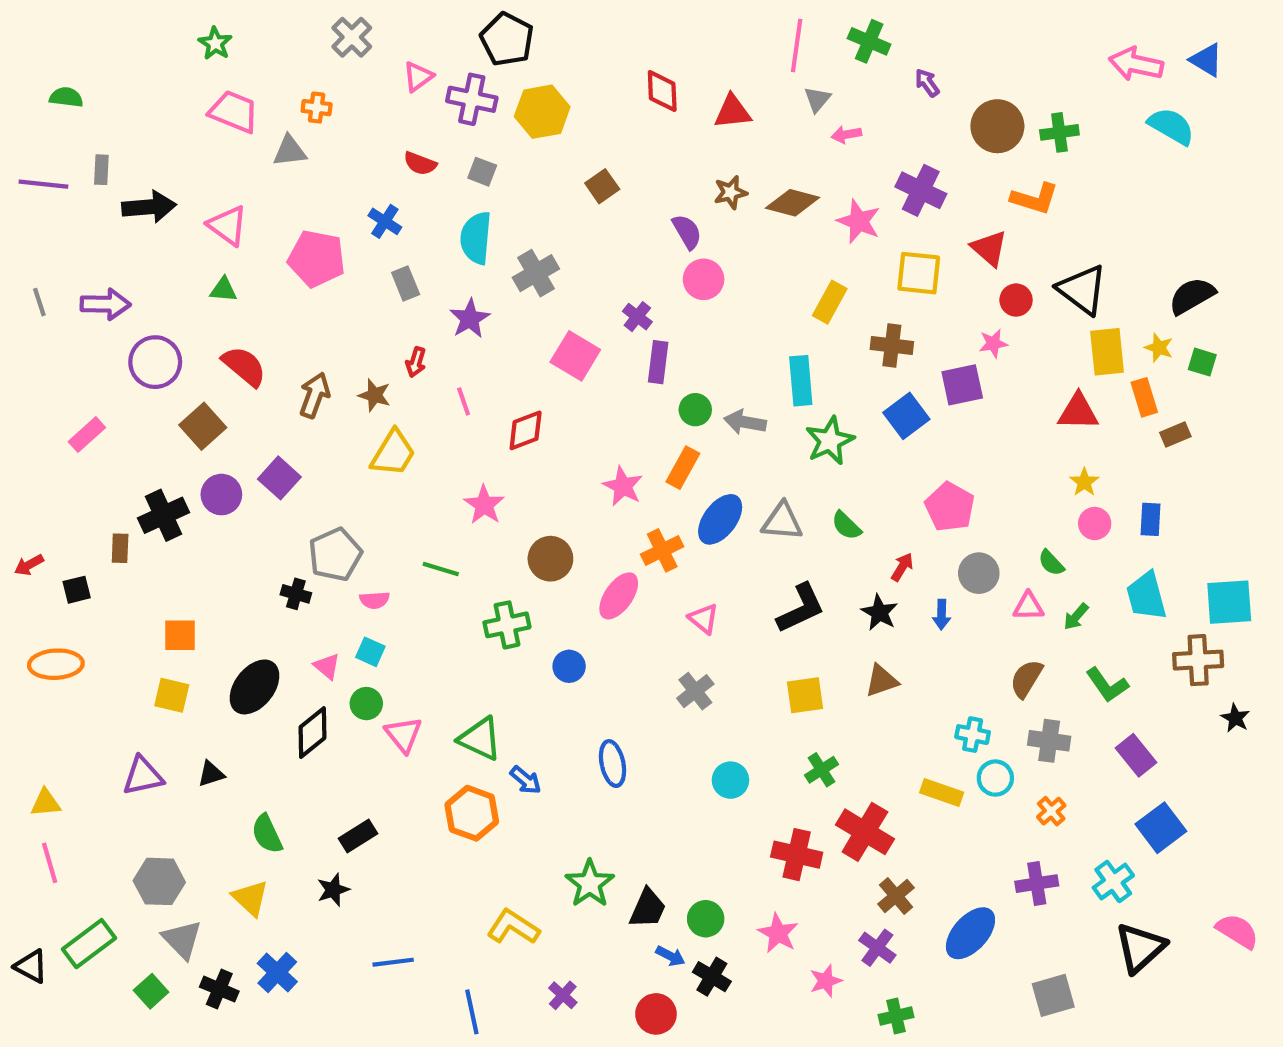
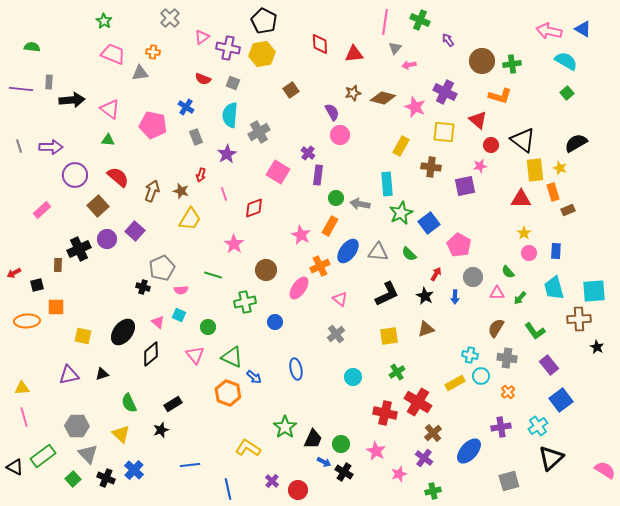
black pentagon: (507, 39) -> (264, 21), moved
green square: (1202, 362) -> (567, 93), moved, turned 32
blue square: (906, 416) -> (429, 223), moved
orange square: (180, 635) -> (56, 307), moved
green circle: (366, 704) -> (208, 327), moved
yellow rectangle: (942, 793) -> (455, 383), turned -48
pink semicircle: (1237, 931) -> (605, 470), moved
red circle: (656, 1014) -> (298, 490), moved

